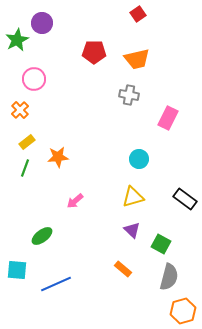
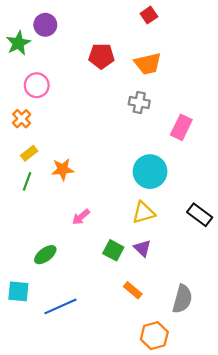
cyan circle: (139, 159) -> (150, 172), size x1.6
green square: (161, 244) -> (113, 250), moved
orange hexagon: (183, 311) -> (154, 336), moved

